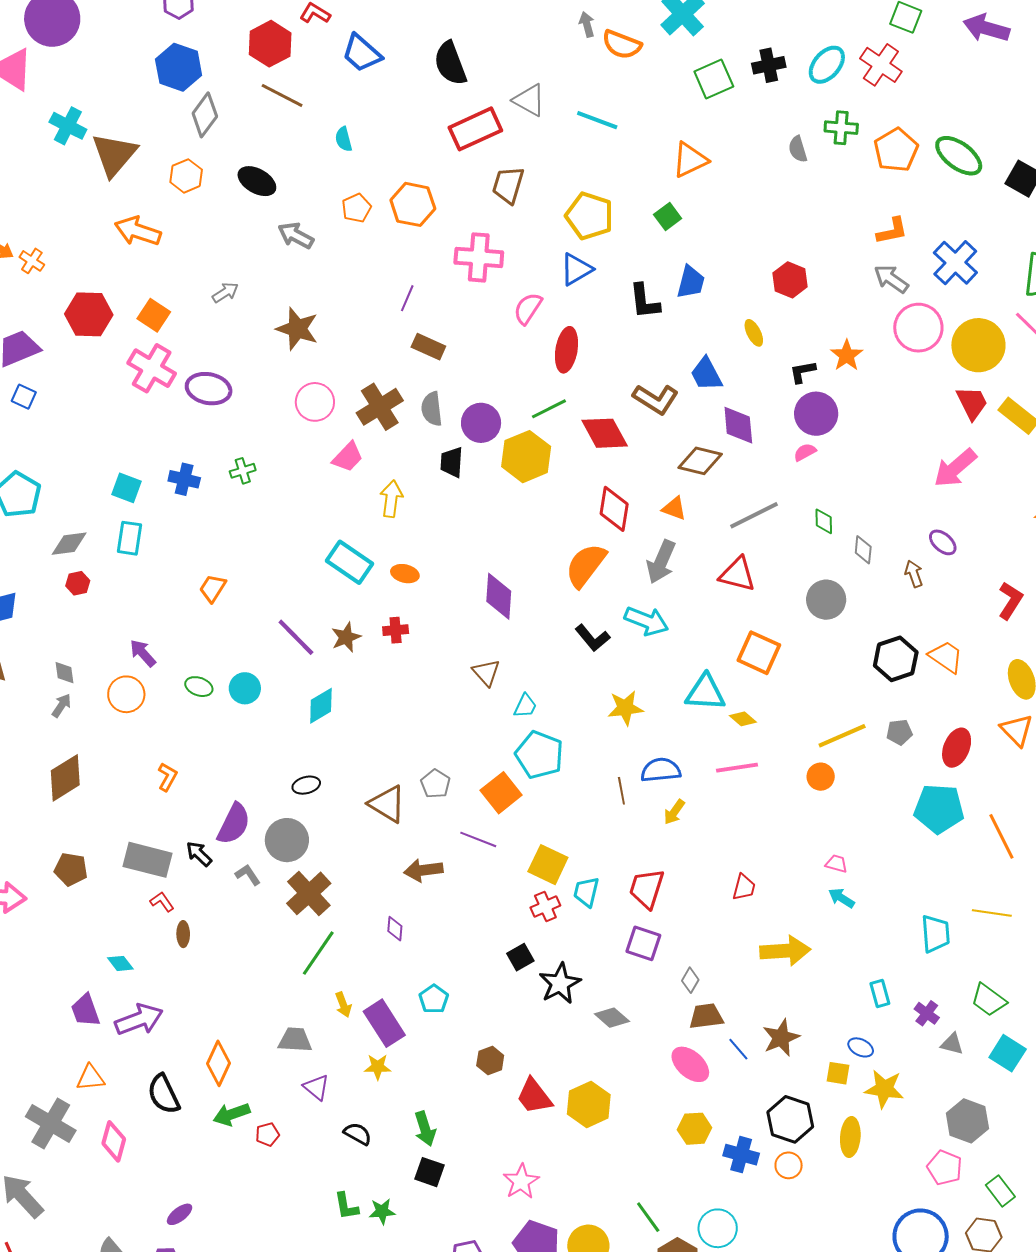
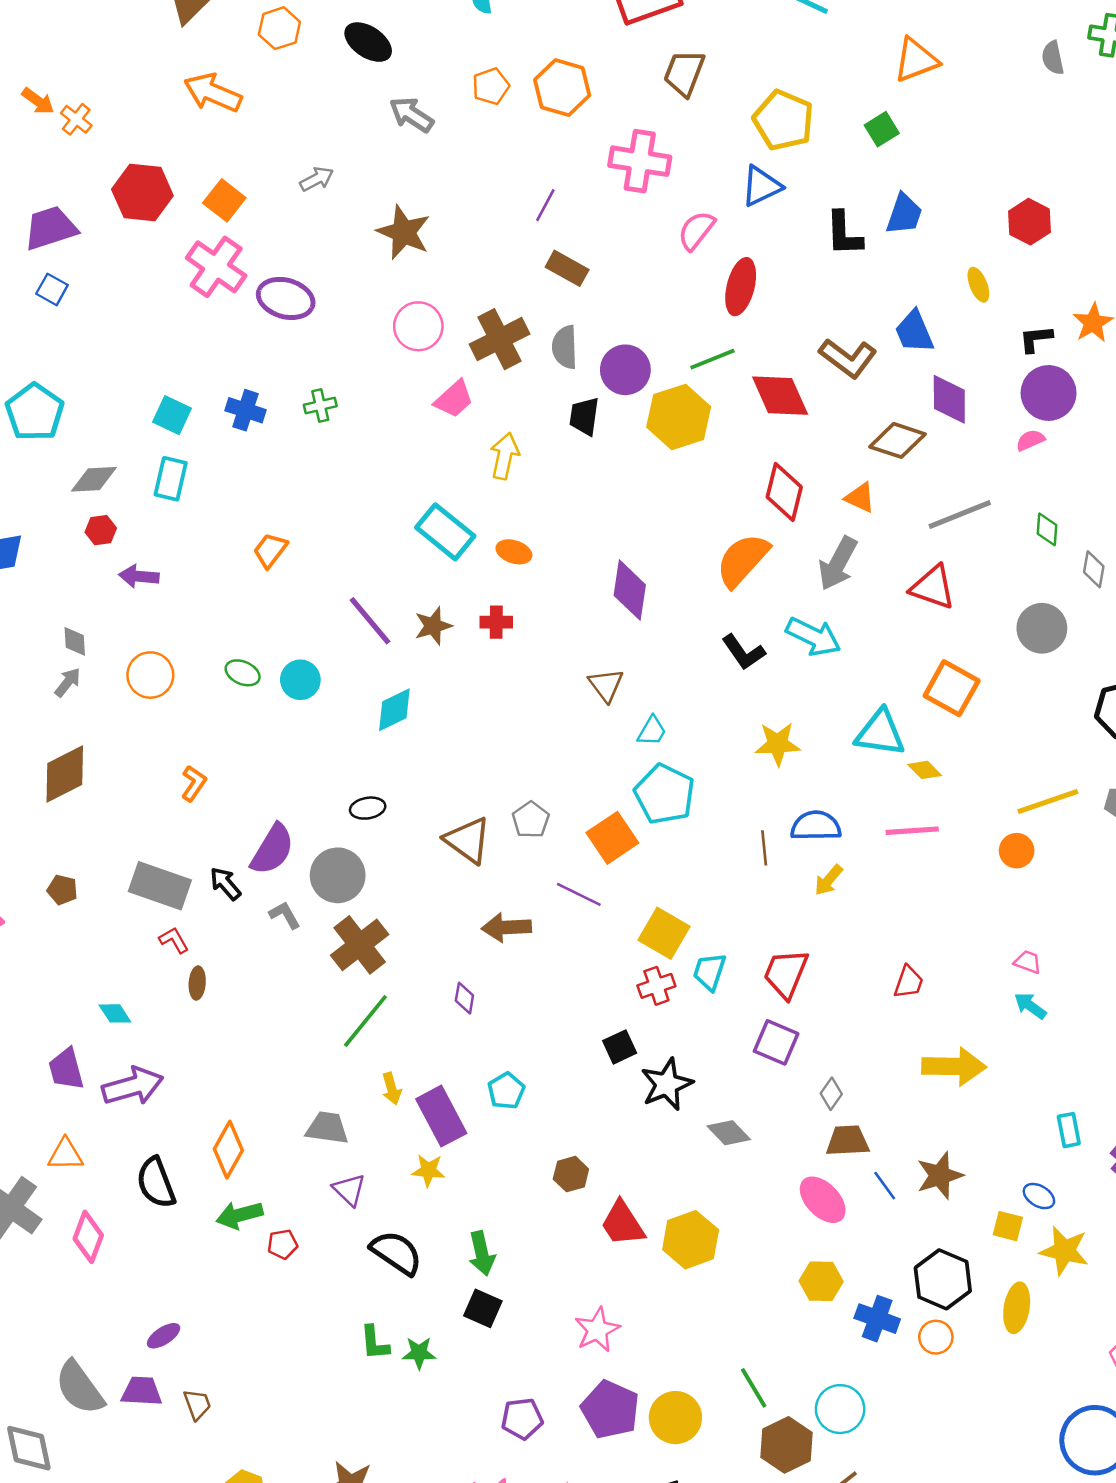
purple arrow: (143, 653) -> (139, 576), moved, turned -48
brown pentagon: (71, 869) -> (62, 890), size x0.7
black semicircle: (358, 1134) -> (396, 1253), size x1.5

